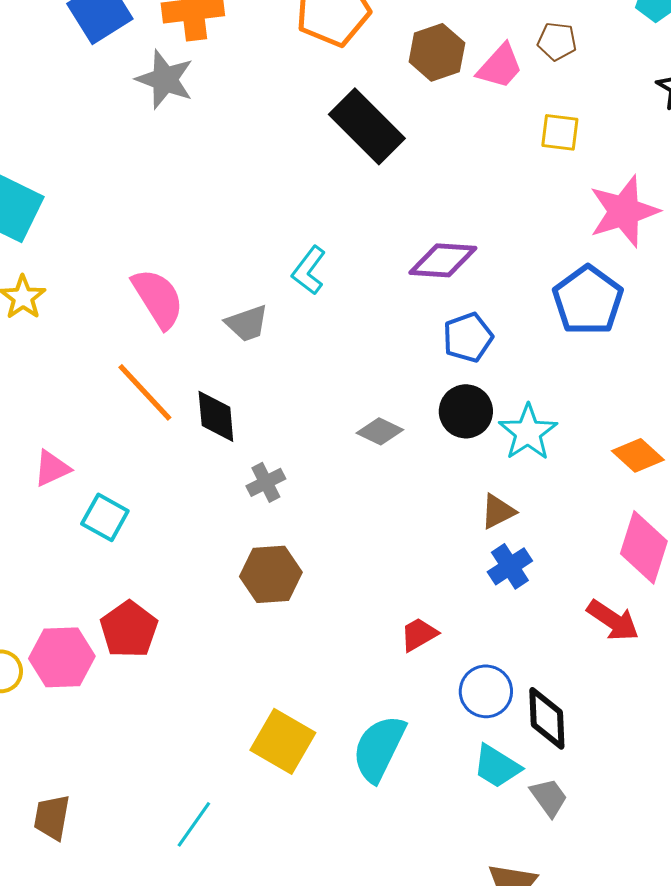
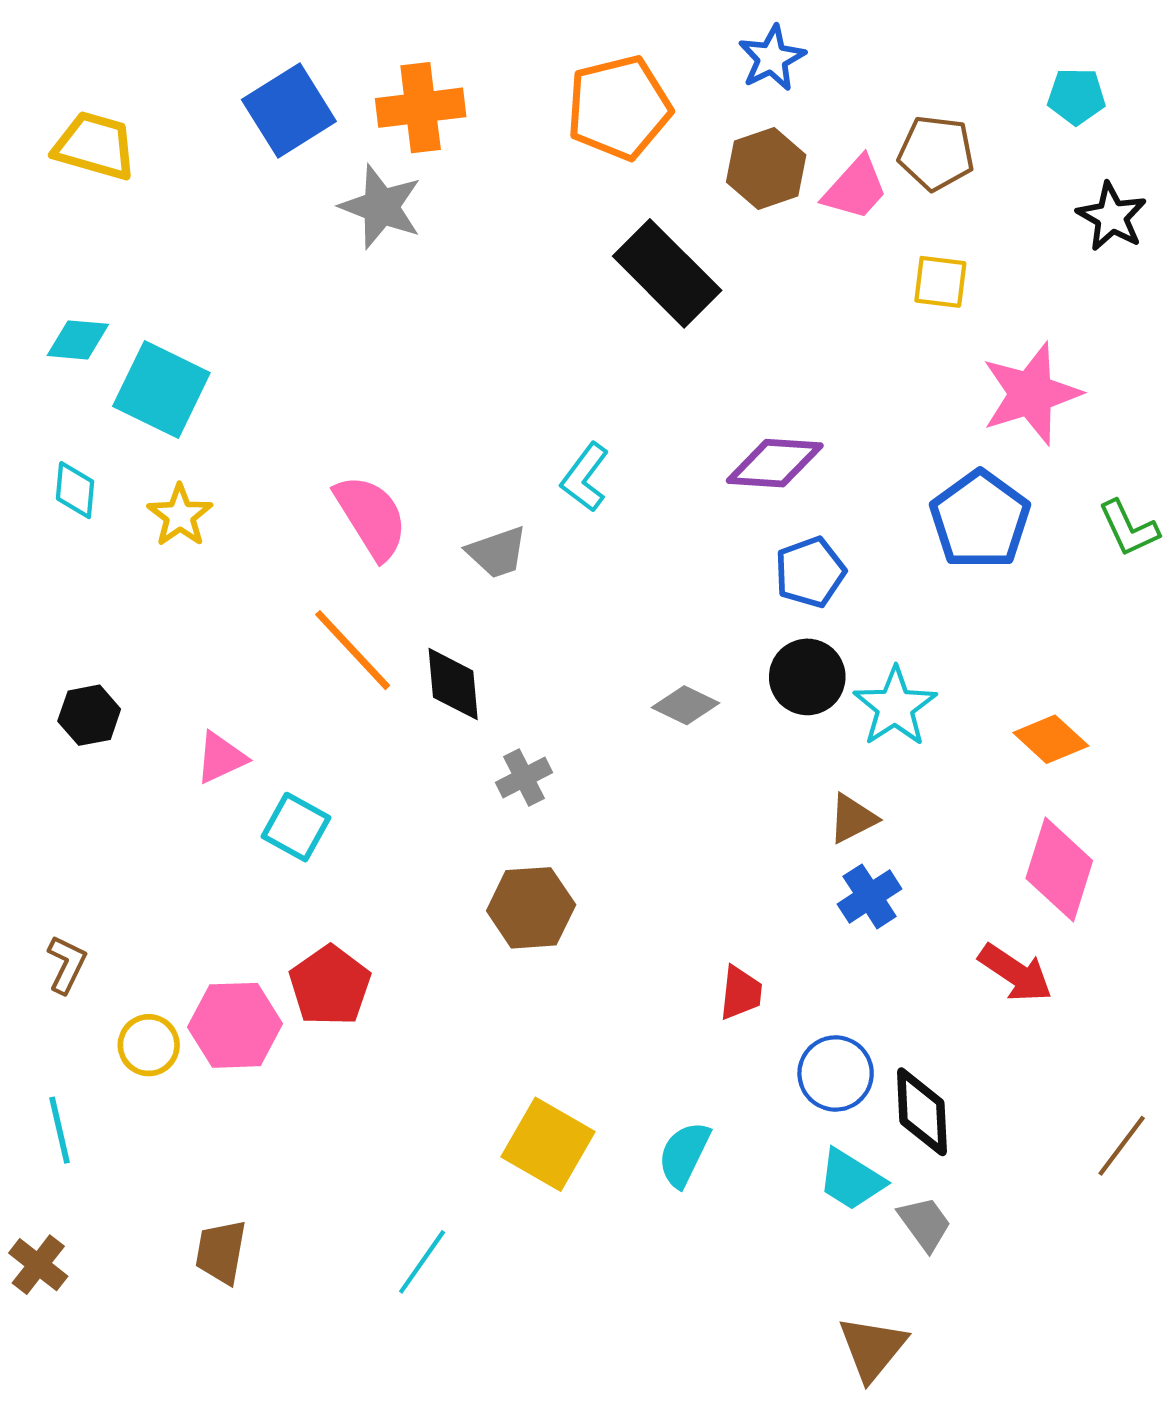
brown pentagon: (557, 41) -> (936, 153), size x1.4
red trapezoid: (419, 634) -> (741, 993), turned 126
cyan semicircle: (379, 748) -> (684, 1154), size x0.7

